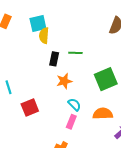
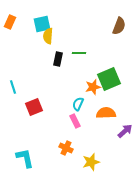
orange star: (64, 81) -> (93, 87), moved
cyan semicircle: (74, 104) -> (78, 104), turned -112
pink rectangle: (71, 122) -> (75, 121), turned -48

